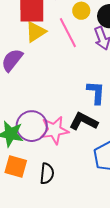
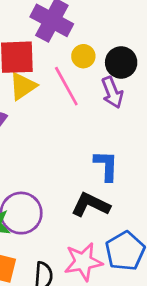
pink star: (54, 130) -> (83, 262), moved

